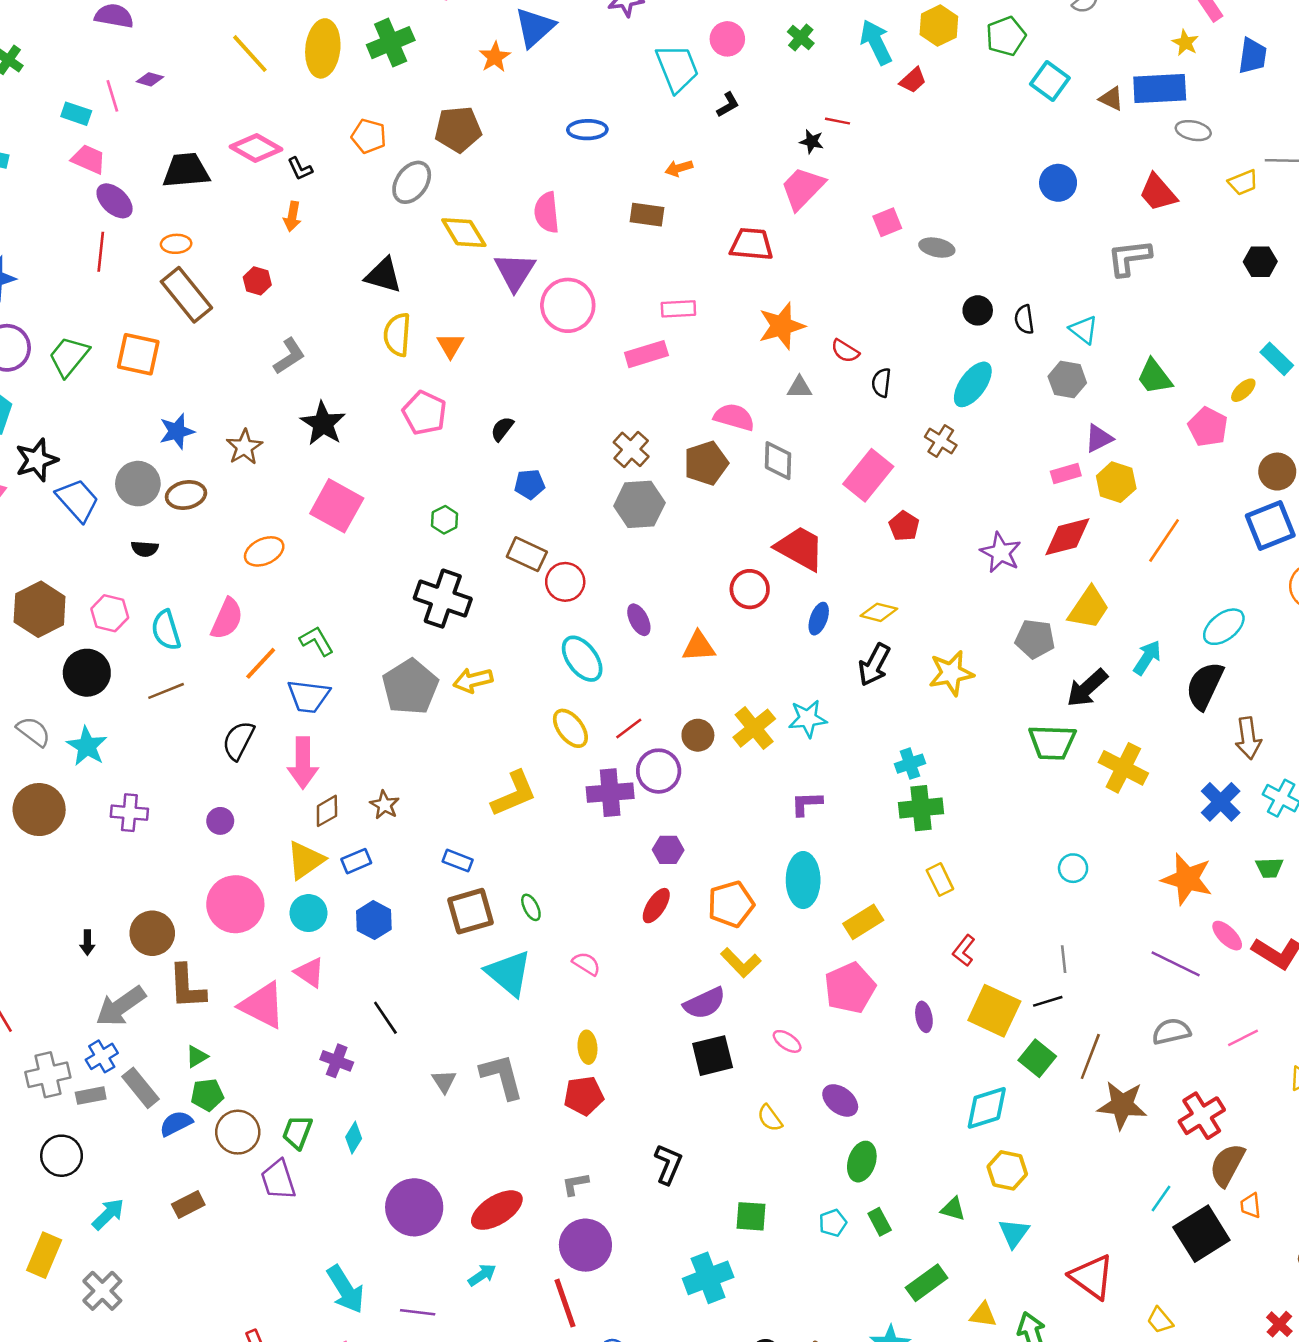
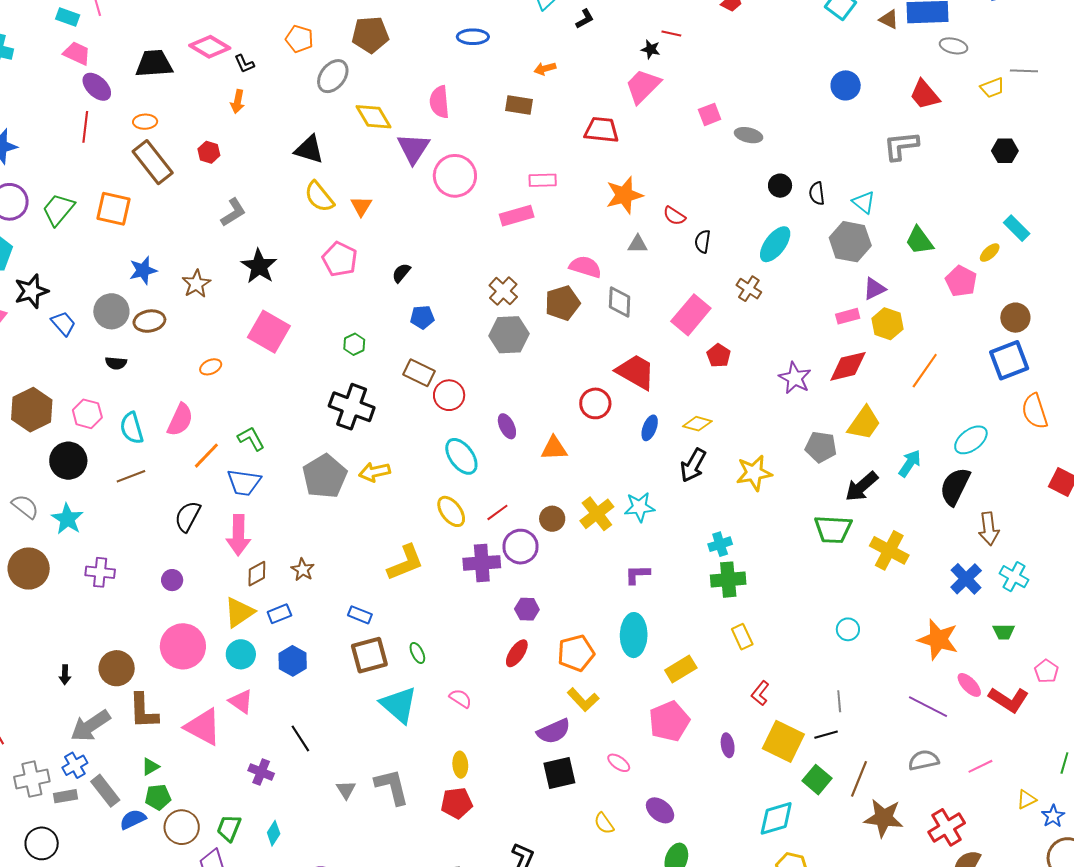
yellow semicircle: (397, 335) -> (319, 197), turned -44
gray hexagon: (1067, 380) -> (850, 242), size x1.4
blue trapezoid: (78, 500) -> (63, 324), size x0.7
orange ellipse: (264, 551) -> (211, 367), size x0.7

